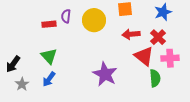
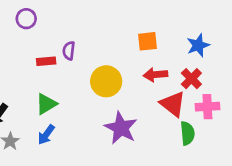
yellow circle: (94, 20) -> (106, 81), moved
green triangle: (49, 56) -> (46, 104), turned 42

